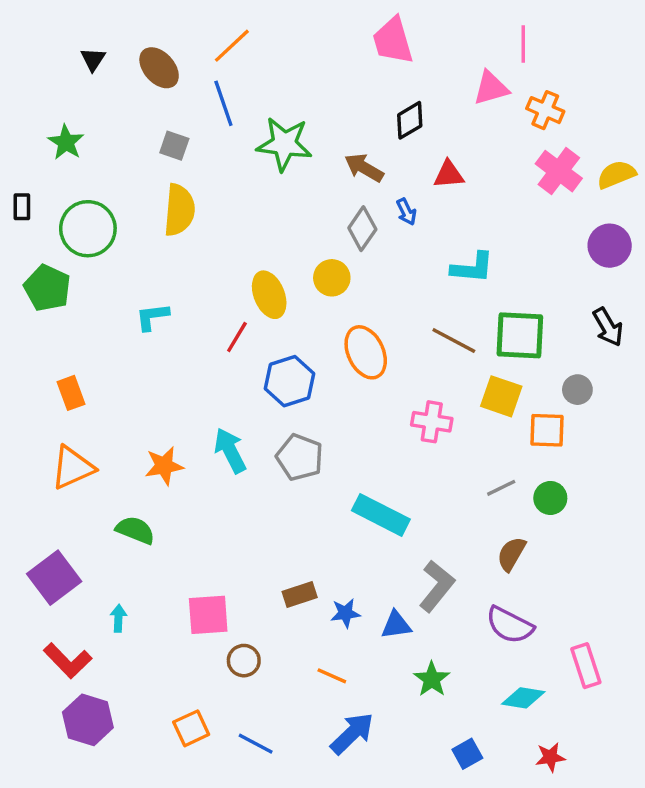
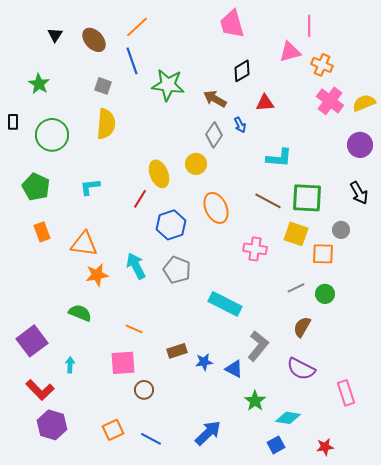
green pentagon: (47, 288) -> (36, 187), moved
orange triangle: (73, 467) -> (84, 244), moved, turned 32
blue triangle: (396, 625) -> (234, 369), turned 36
orange line: (332, 676) -> (134, 329), moved
cyan diamond: (523, 698) -> (288, 418), moved

